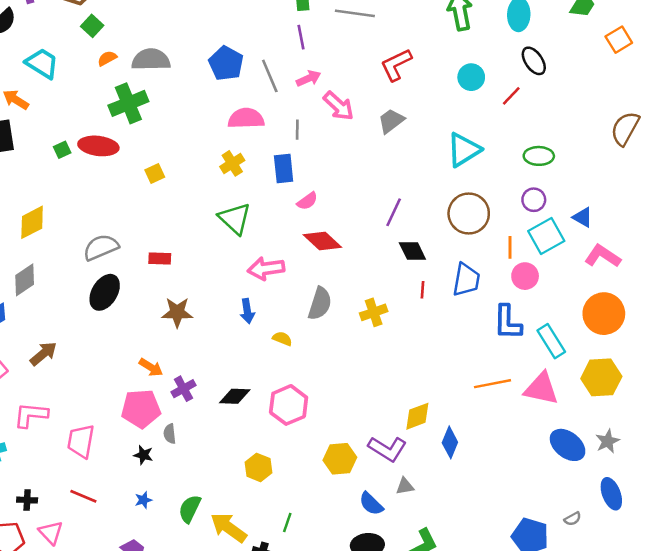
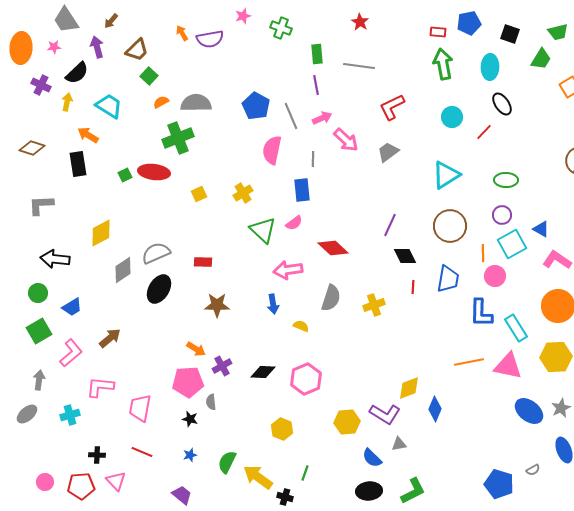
pink semicircle: (246, 118) -> (272, 150), turned -76
yellow cross: (232, 163) -> (243, 193), moved
pink semicircle: (307, 201) -> (294, 223), moved
gray diamond: (25, 280) -> (123, 270), moved

